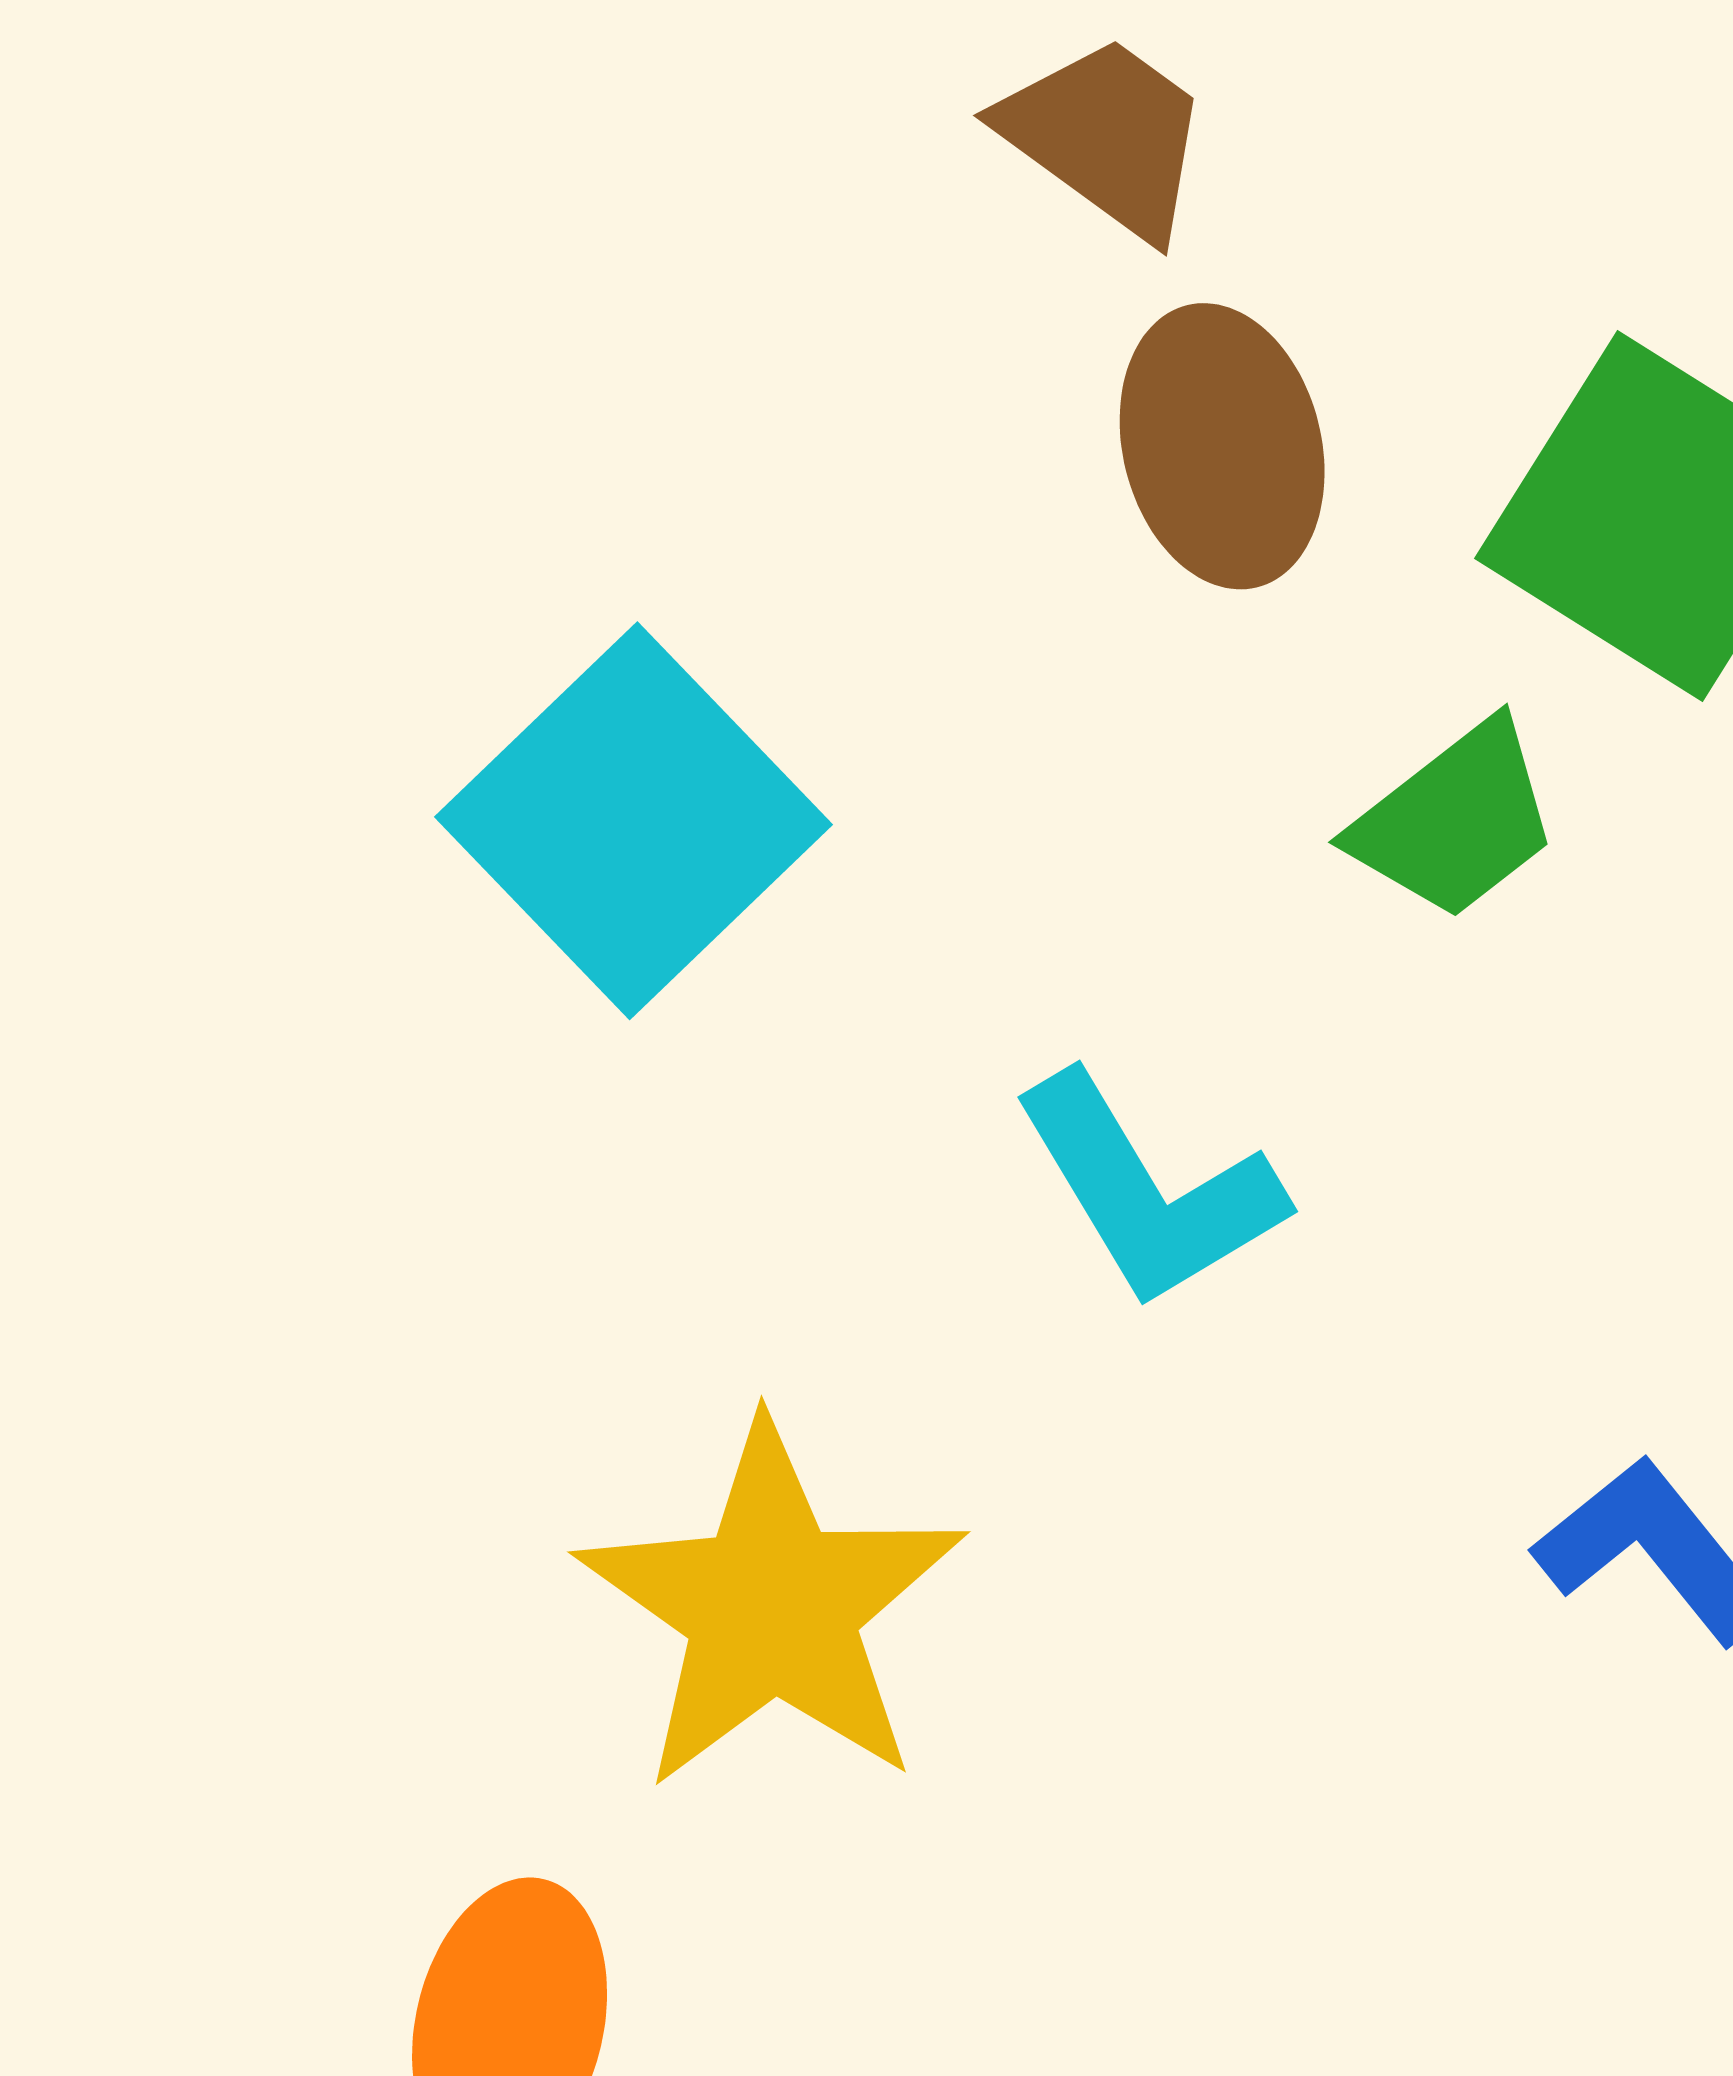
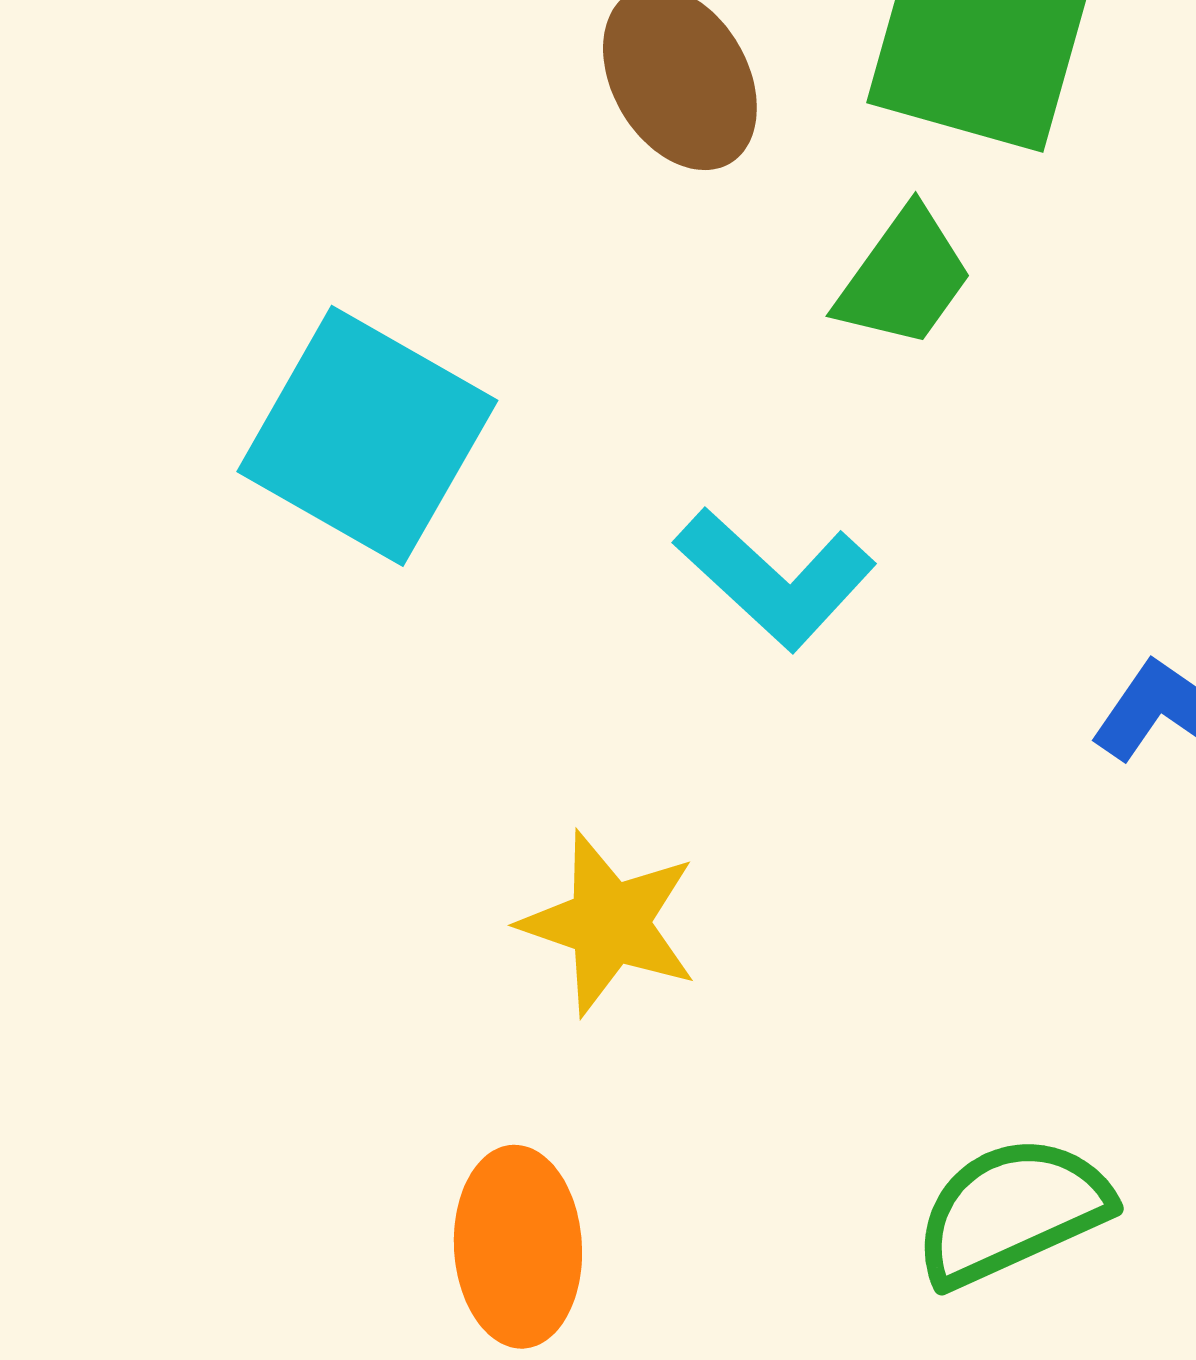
yellow star: (772, 1607) -> (609, 923), size x0.7

